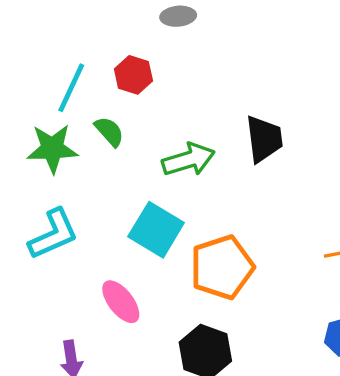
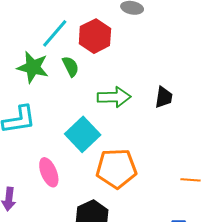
red hexagon: (133, 75) -> (95, 36), size x1.4
black trapezoid: (264, 139) -> (164, 97), size x0.7

